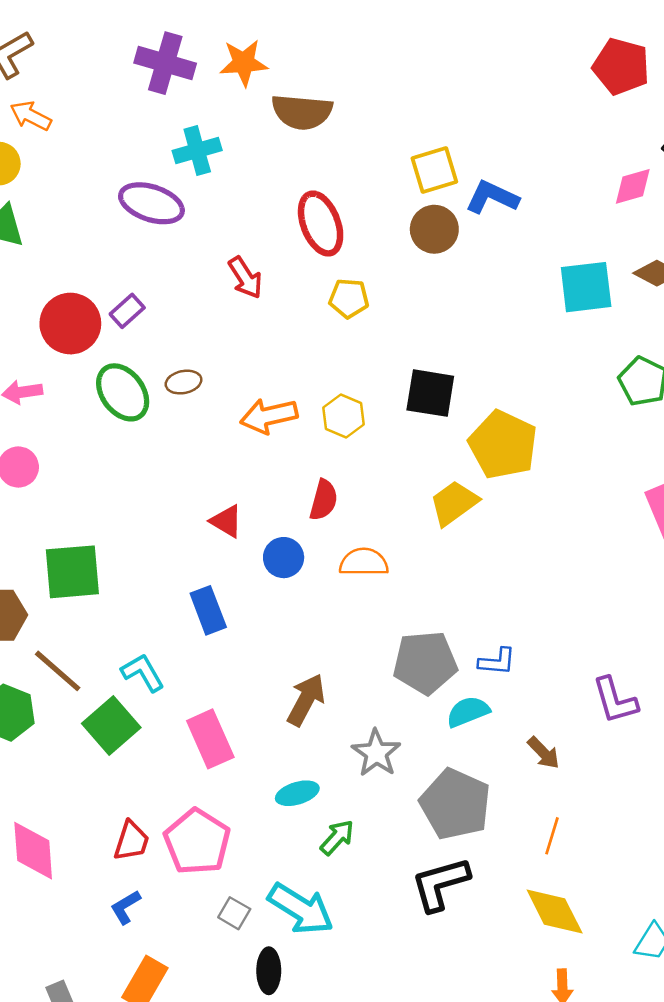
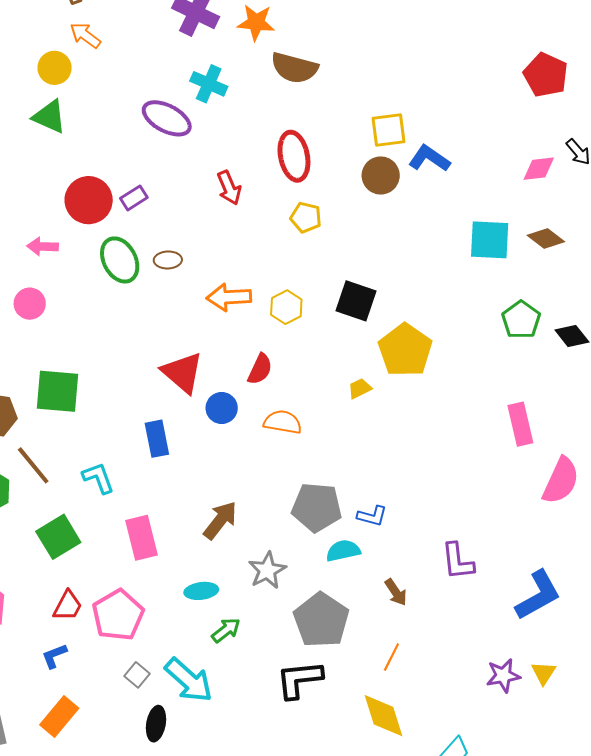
cyan cross: (197, 150) -> (209, 84), turned 30
yellow trapezoid: (454, 503) -> (360, 388), size x0.6
red triangle: (226, 521) -> (182, 373), size x1.6
green square: (111, 726) -> (58, 537), moved

